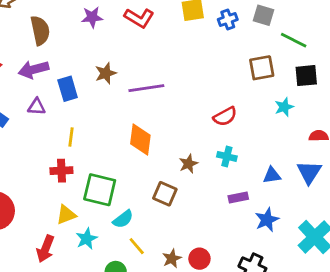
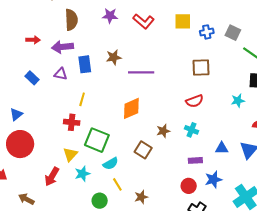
brown square: (262, 68) -> (201, 68), moved
orange diamond: (140, 140) -> (131, 108), turned 50
yellow triangle: (66, 215) -> (70, 154), turned -35
red circle: (199, 259) -> (189, 186), moved

